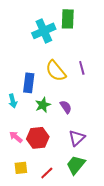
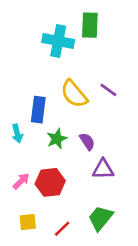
cyan cross: (44, 31) -> (58, 41), turned 35
purple line: (82, 68) -> (108, 90), turned -40
pink arrow: (16, 137) -> (21, 181), turned 96
purple triangle: (77, 138) -> (103, 169), moved, turned 42

